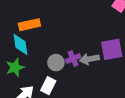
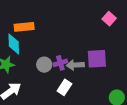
white rectangle: (48, 86) -> (64, 87), moved

